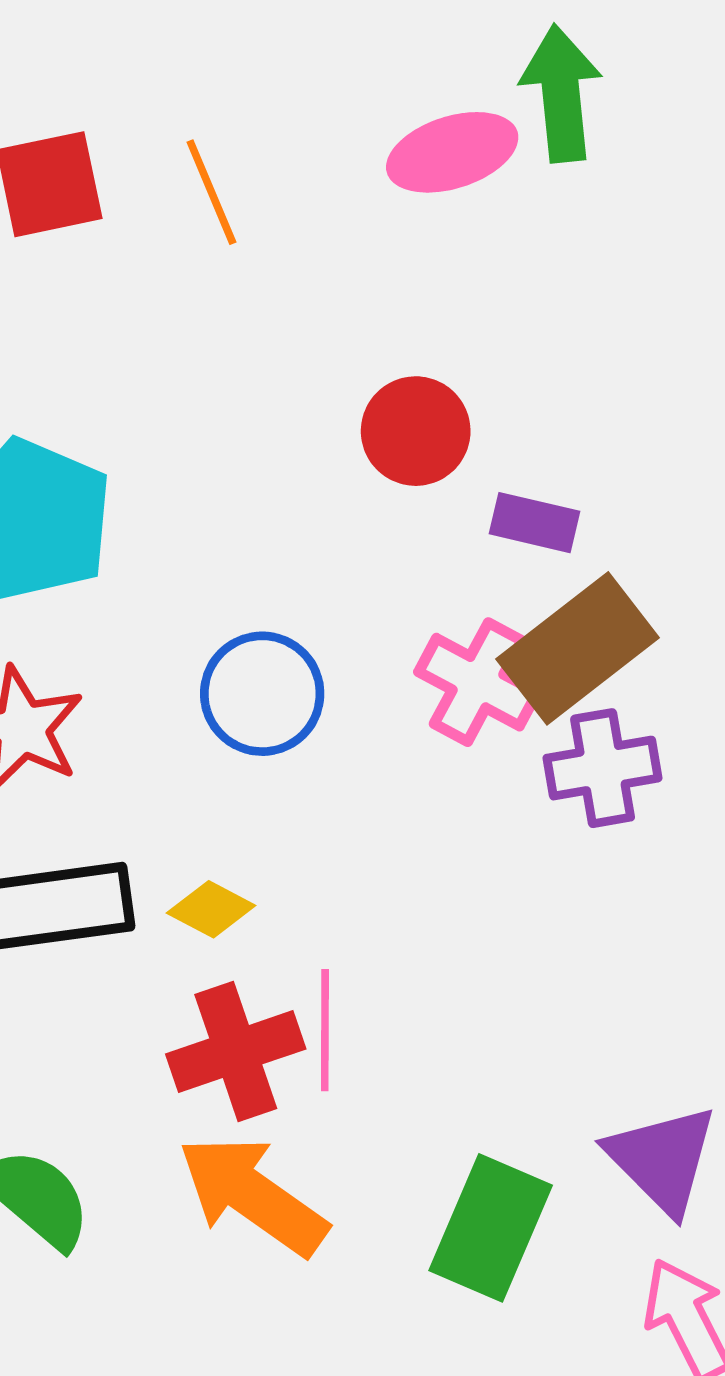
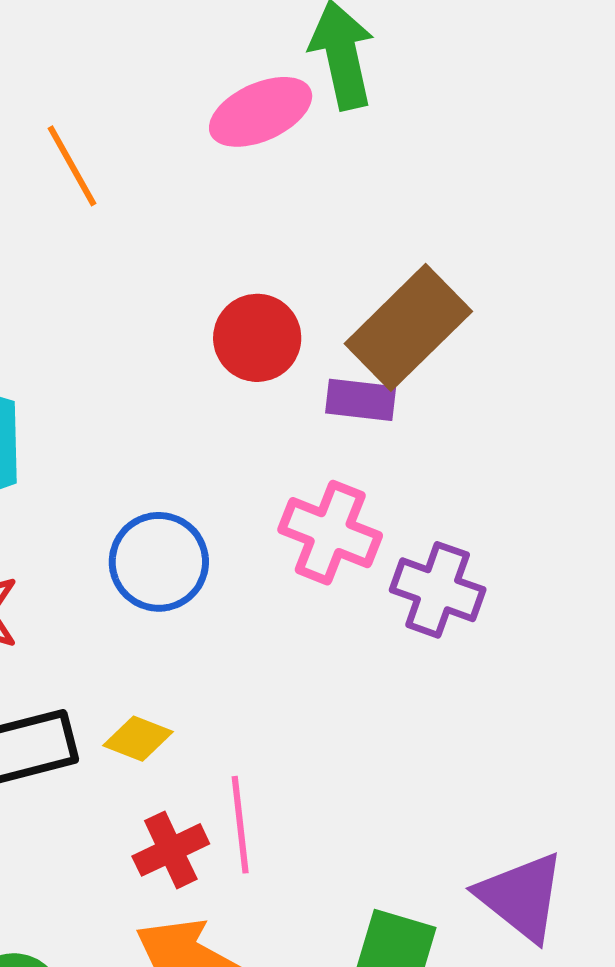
brown rectangle: (578, 648) -> (408, 327), moved
purple cross: (603, 768) -> (438, 590), turned 36
red cross: (236, 1051) -> (171, 850), size x0.7

